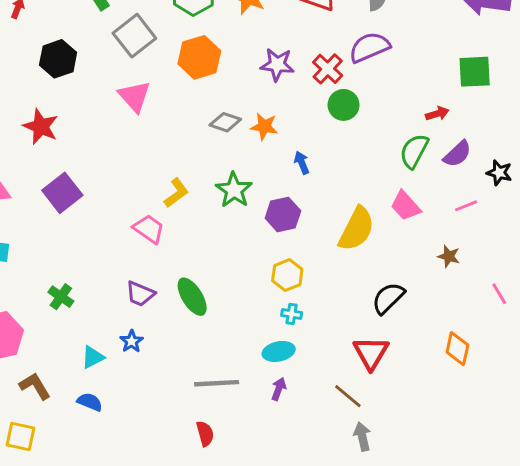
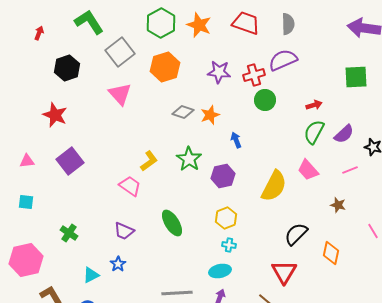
red cross: (328, 69) -> (254, 75), turned 30
red arrow: (437, 114) -> (314, 105), moved
orange star: (264, 127) -> (210, 115), turned -30
green ellipse: (192, 297) -> (172, 223), moved
orange diamond: (457, 349) -> (331, 253), moved

